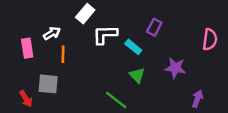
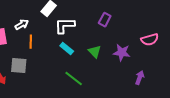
pink semicircle: (210, 40) -> (150, 40), moved, turned 66
cyan rectangle: (133, 47) -> (67, 49), moved
green triangle: (137, 75) -> (95, 52), moved

